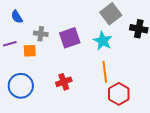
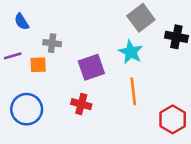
purple square: (70, 38) -> (91, 67), moved
red cross: (64, 82) -> (81, 104), turned 35
red hexagon: (119, 94) -> (173, 119), moved

